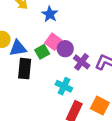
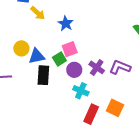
pink square: (53, 42) -> (70, 49), turned 35
purple circle: (65, 49) -> (74, 70), moved

